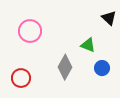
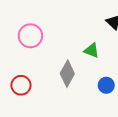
blue circle: (102, 68) -> (106, 85), moved

